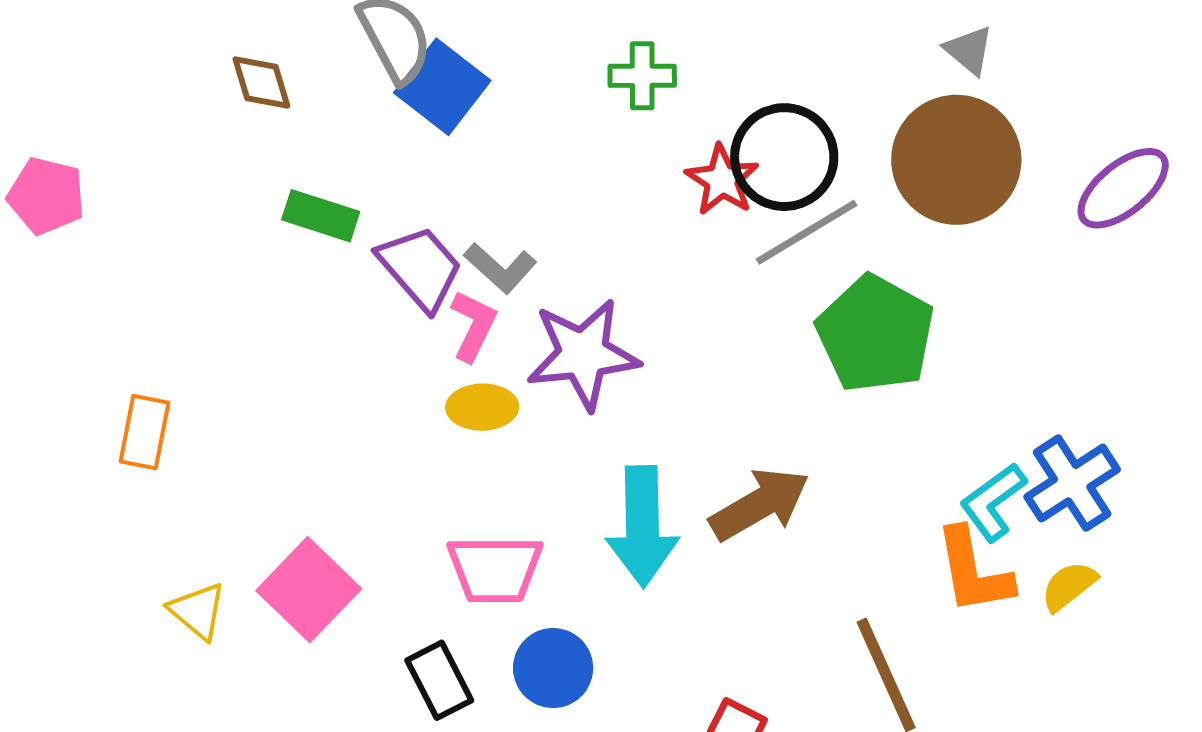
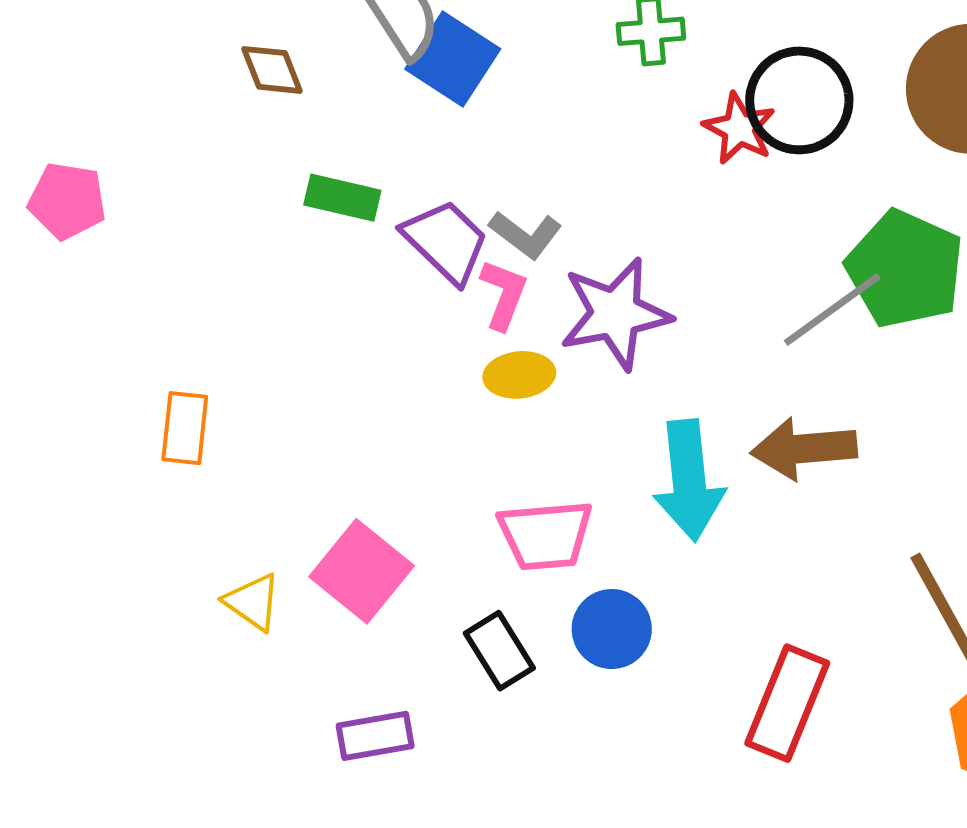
gray line: (806, 232) -> (832, 309), moved
brown arrow: (760, 504) -> (804, 449), turned -150

